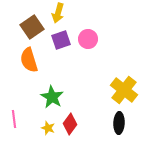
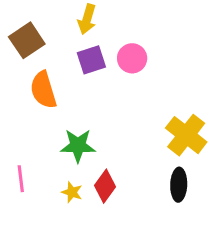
brown square: (32, 27) -> (27, 40), moved
green star: (52, 97) -> (78, 146), turned -30

